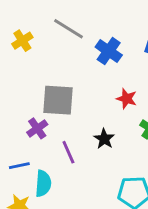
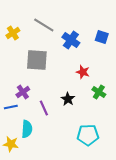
gray square: (58, 100) -> (37, 60), moved
blue line: (19, 166) -> (11, 107), moved

